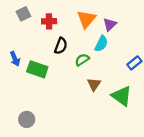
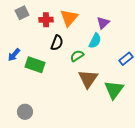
orange triangle: (86, 19) -> (69, 18), moved
blue arrow: (15, 59) -> (14, 55), turned 64
brown triangle: (94, 84) -> (88, 79), size x1.5
green triangle: (122, 96) -> (114, 90), turned 30

